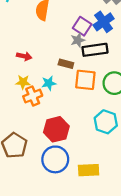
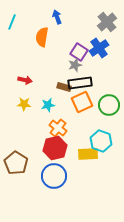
black rectangle: (95, 50) -> (80, 83), moved
orange square: (85, 80) -> (82, 102), turned -30
orange cross: (33, 96) -> (58, 128), moved, turned -30
yellow rectangle: (89, 170) -> (88, 154), moved

